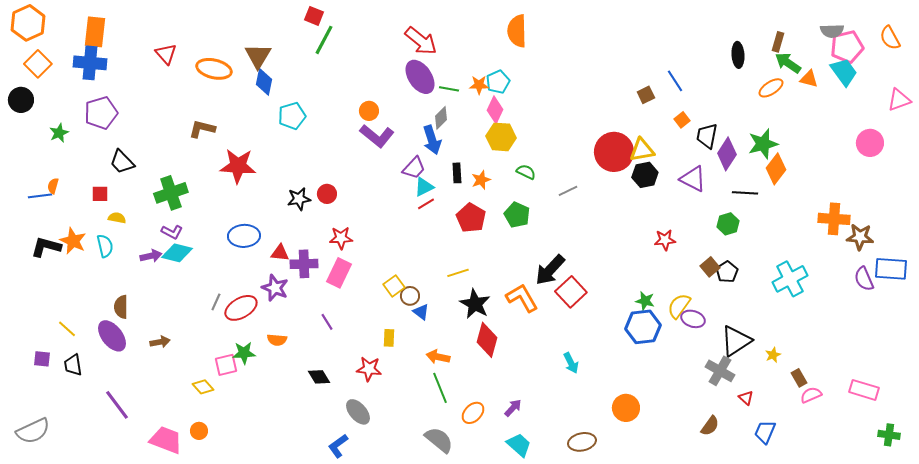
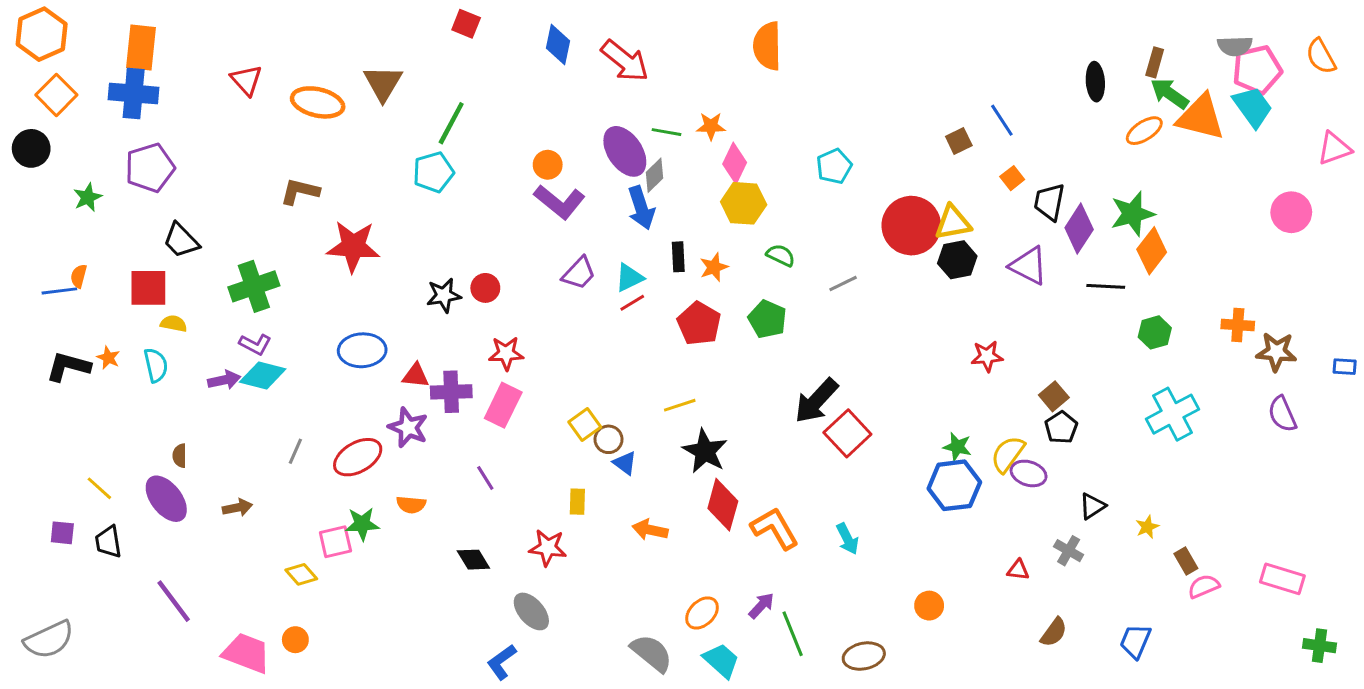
green line: (324, 40) -> (451, 123), moved
purple ellipse: (420, 77) -> (625, 151), moved
orange triangle: (809, 79) -> (1201, 117), size x1.8
blue diamond: (264, 82) -> (558, 45), moved
cyan pentagon: (498, 82) -> (834, 166), moved
purple trapezoid: (414, 168) -> (579, 273), moved
red square: (100, 194) -> (148, 288), size x1.6
orange cross: (834, 219) -> (1238, 325), size x0.7
green hexagon: (728, 224) -> (1155, 332), moved
orange star: (73, 241) -> (108, 358), size x0.6
blue rectangle: (891, 269) -> (1345, 367), moved, size x0.5
black pentagon: (727, 272) -> (1061, 427), moved
orange L-shape: (522, 298) -> (775, 528), moved
gray line: (216, 302) -> (295, 451), moved
brown semicircle: (121, 307) -> (180, 456), size x0.7
black triangle: (736, 341) -> (1092, 506), size x0.6
gray cross: (720, 371) -> (1069, 551), size x0.7
green line: (440, 388) -> (793, 634), moved
red triangle: (746, 398) -> (1018, 570), moved, turned -35
orange circle: (626, 408) -> (929, 606), size x0.7
cyan trapezoid: (519, 445) -> (721, 660), moved

